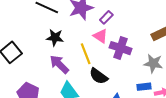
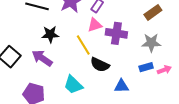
pink triangle: (100, 36) -> (95, 25), turned -42
purple arrow: (59, 64) -> (42, 58), moved

